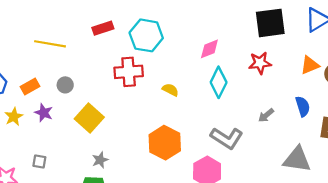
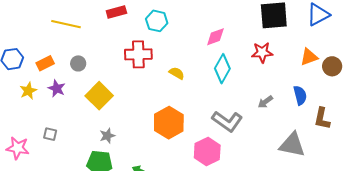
cyan hexagon: (146, 35) -> (157, 21), size x0.7

